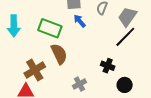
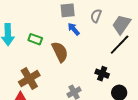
green rectangle: (50, 28) -> (35, 39), moved, size x0.6
brown semicircle: (59, 54) -> (60, 52), moved

